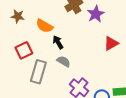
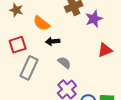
black arrow: (58, 42) -> (53, 41), turned -72
gray semicircle: (64, 61) -> (64, 63), moved

